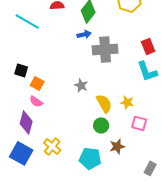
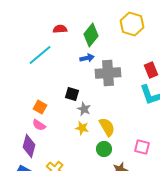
cyan line: (27, 21) -> (40, 55), moved, turned -70
black square: (21, 70) -> (72, 94), moved
yellow star: (127, 102) -> (82, 128), moved

